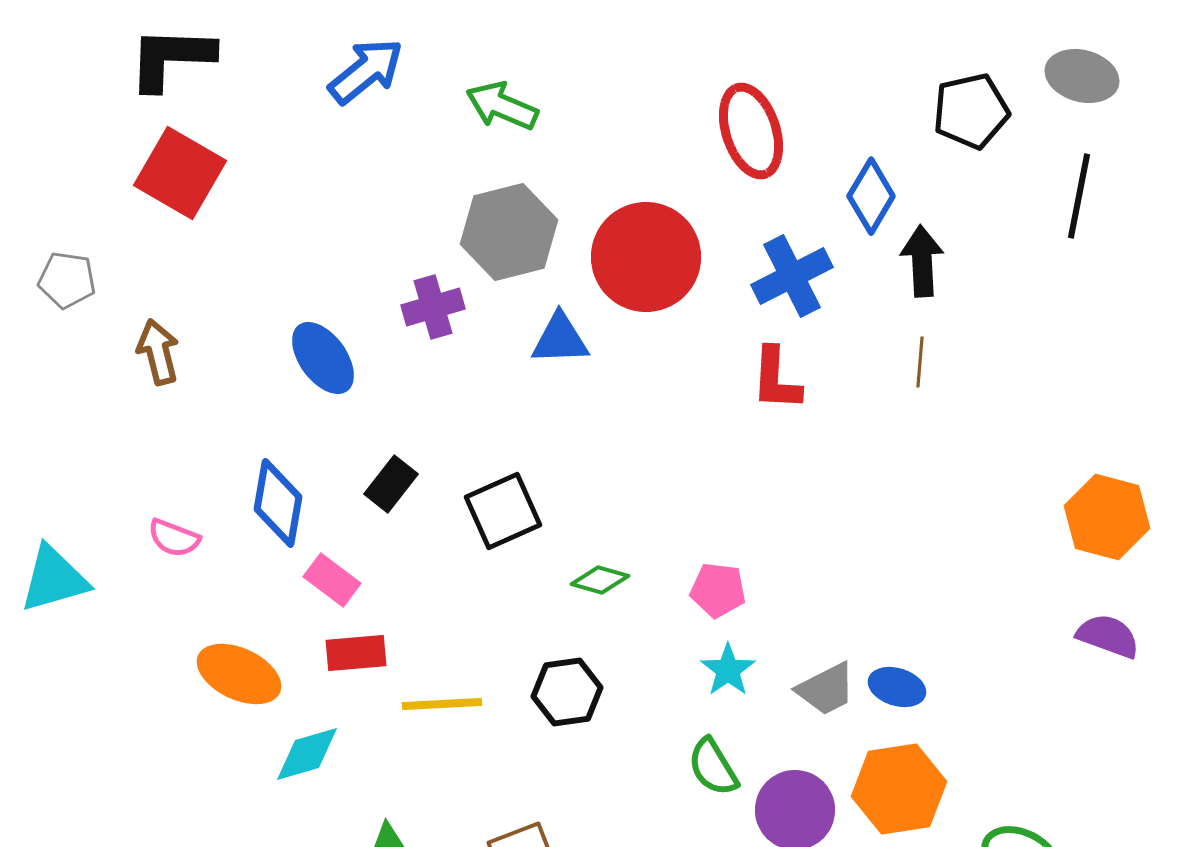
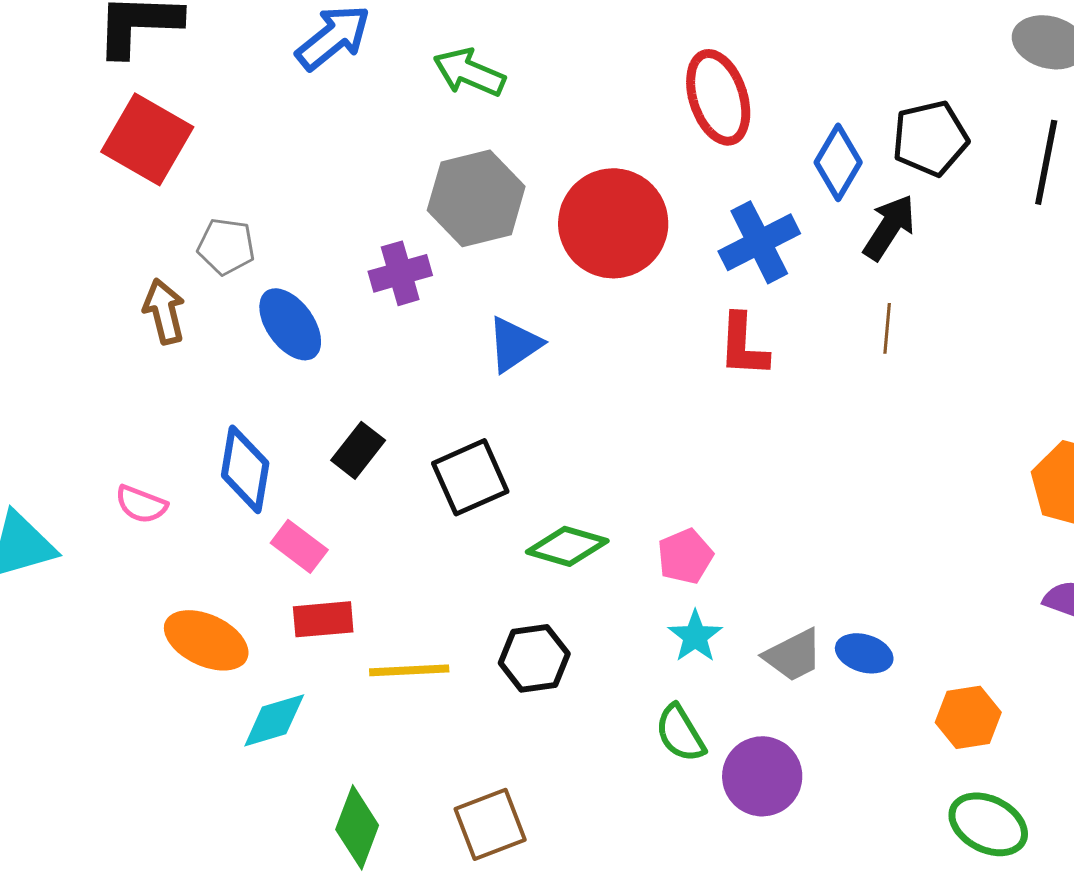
black pentagon: (971, 111) -> (930, 138), moved
black arrow: (922, 261) -> (889, 227), turned 36
gray pentagon: (67, 280) -> (226, 246), moved
blue triangle: (560, 339) -> (514, 344), moved, turned -32
brown arrow: (158, 352) -> (164, 311), moved
green diamond: (600, 580) -> (567, 546), size x1.4
pink pentagon: (718, 590) -> (685, 556), turned -30
orange hexagon: (899, 789) -> (968, 717), moved, size x0.7

